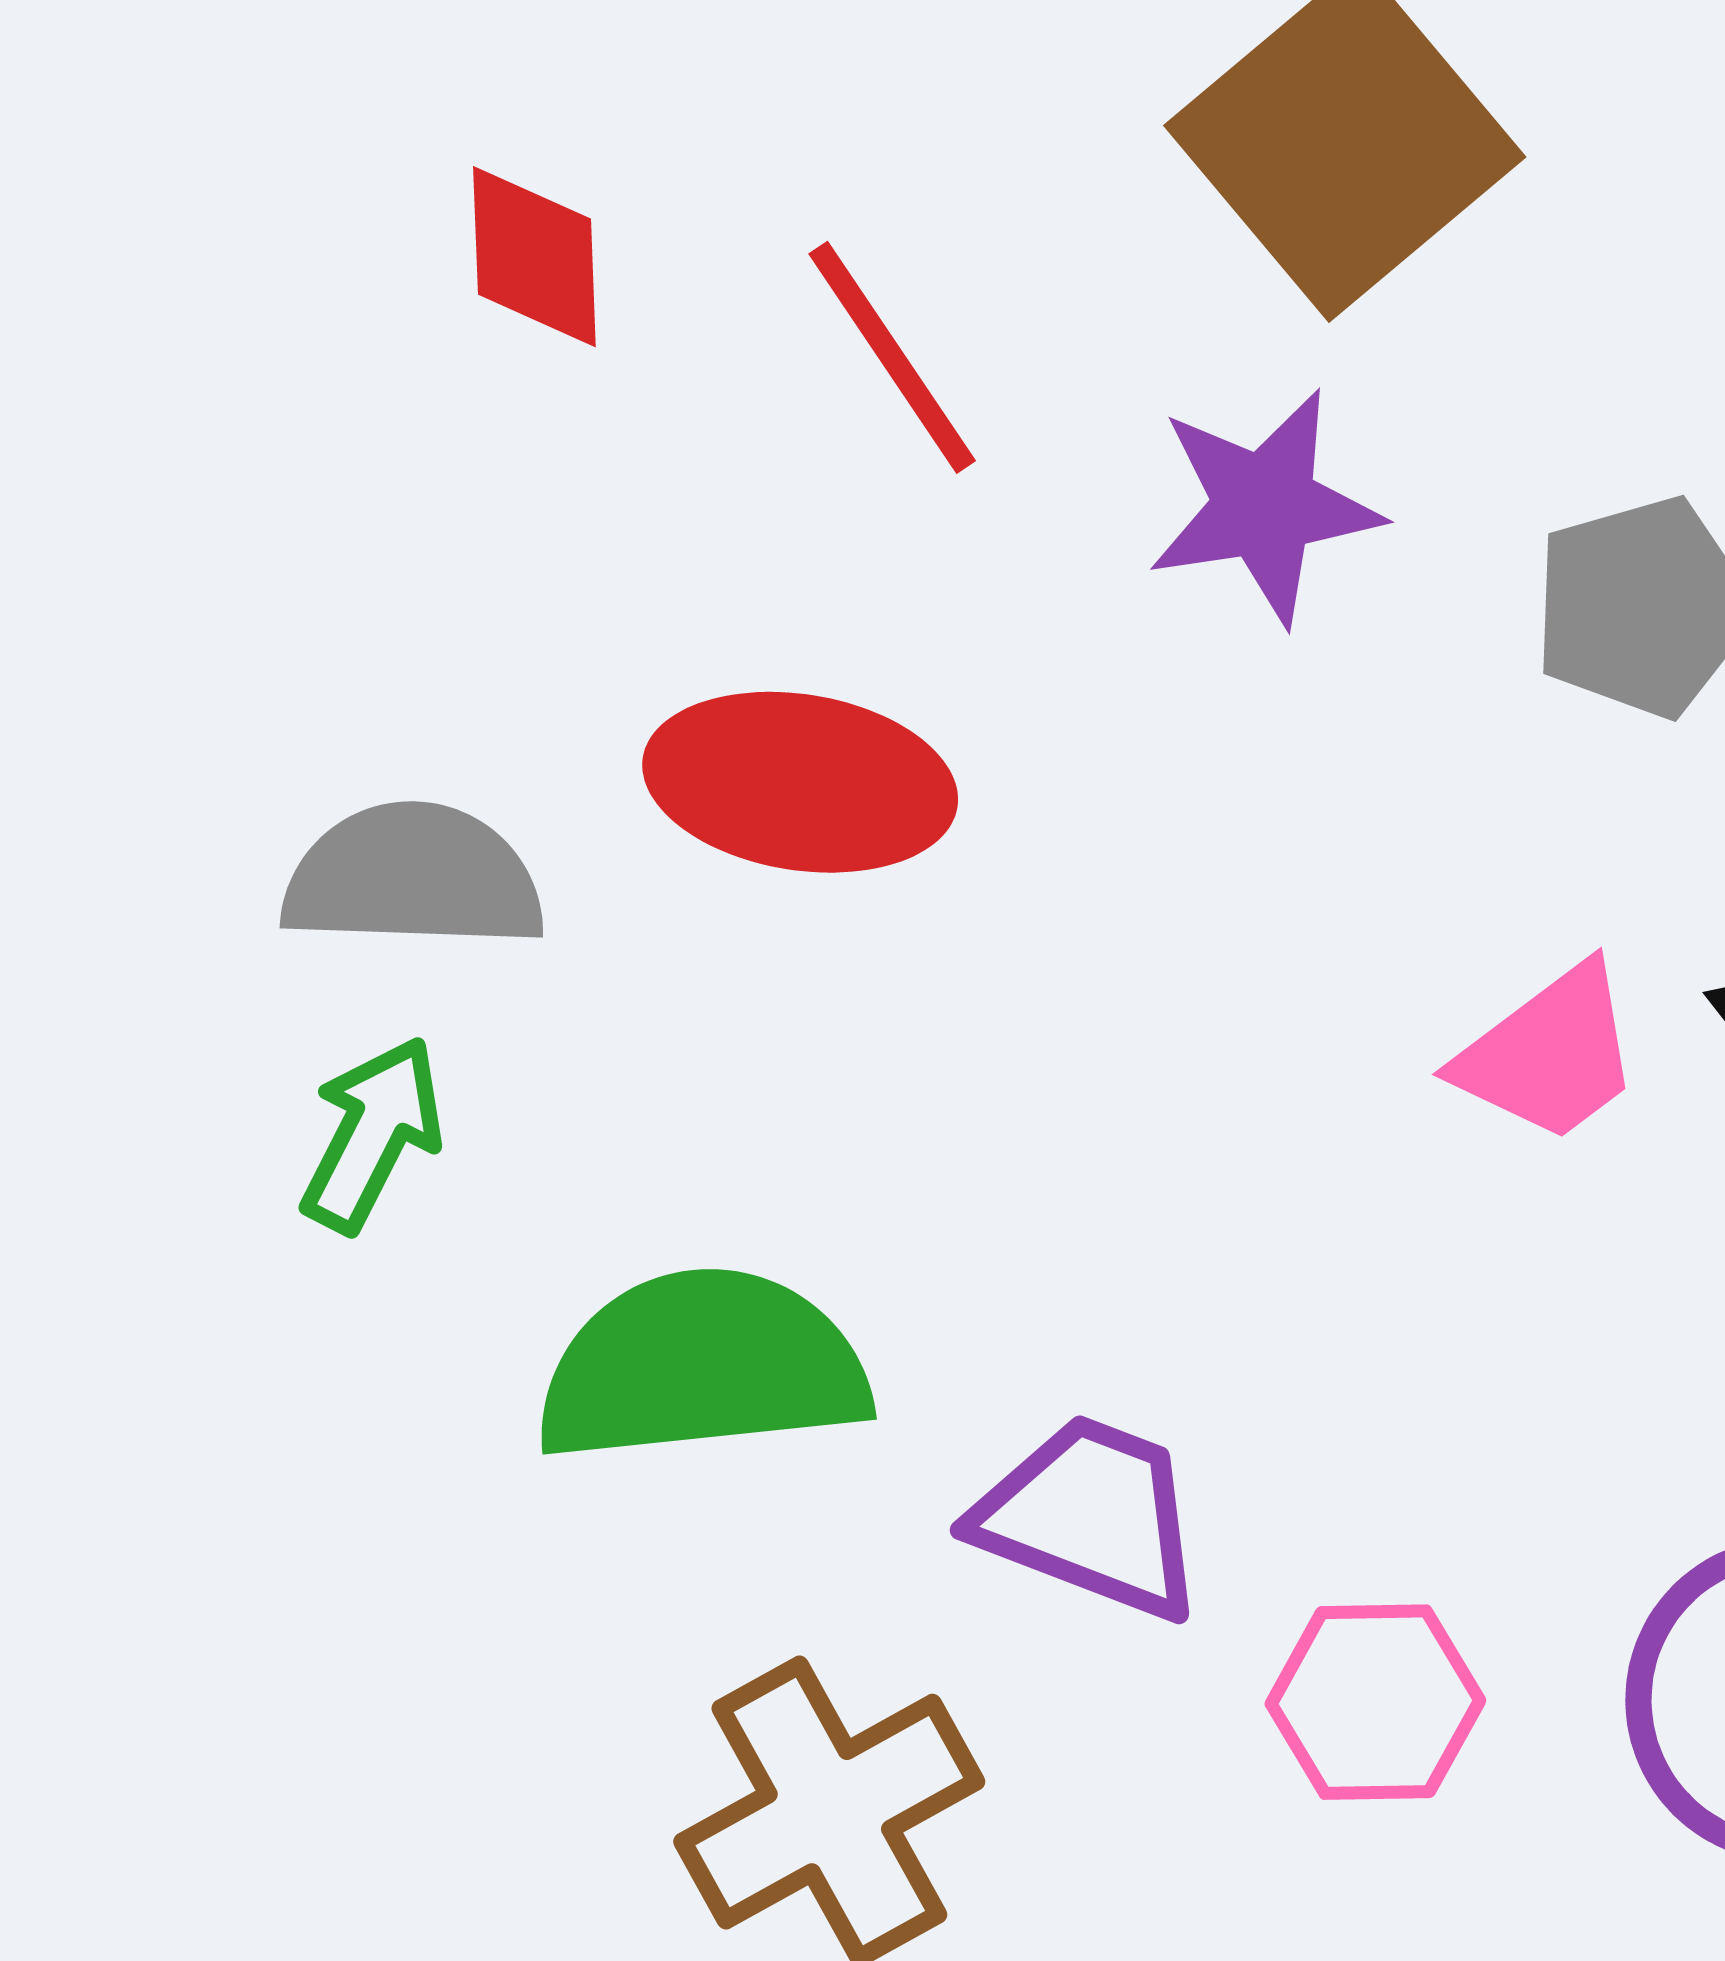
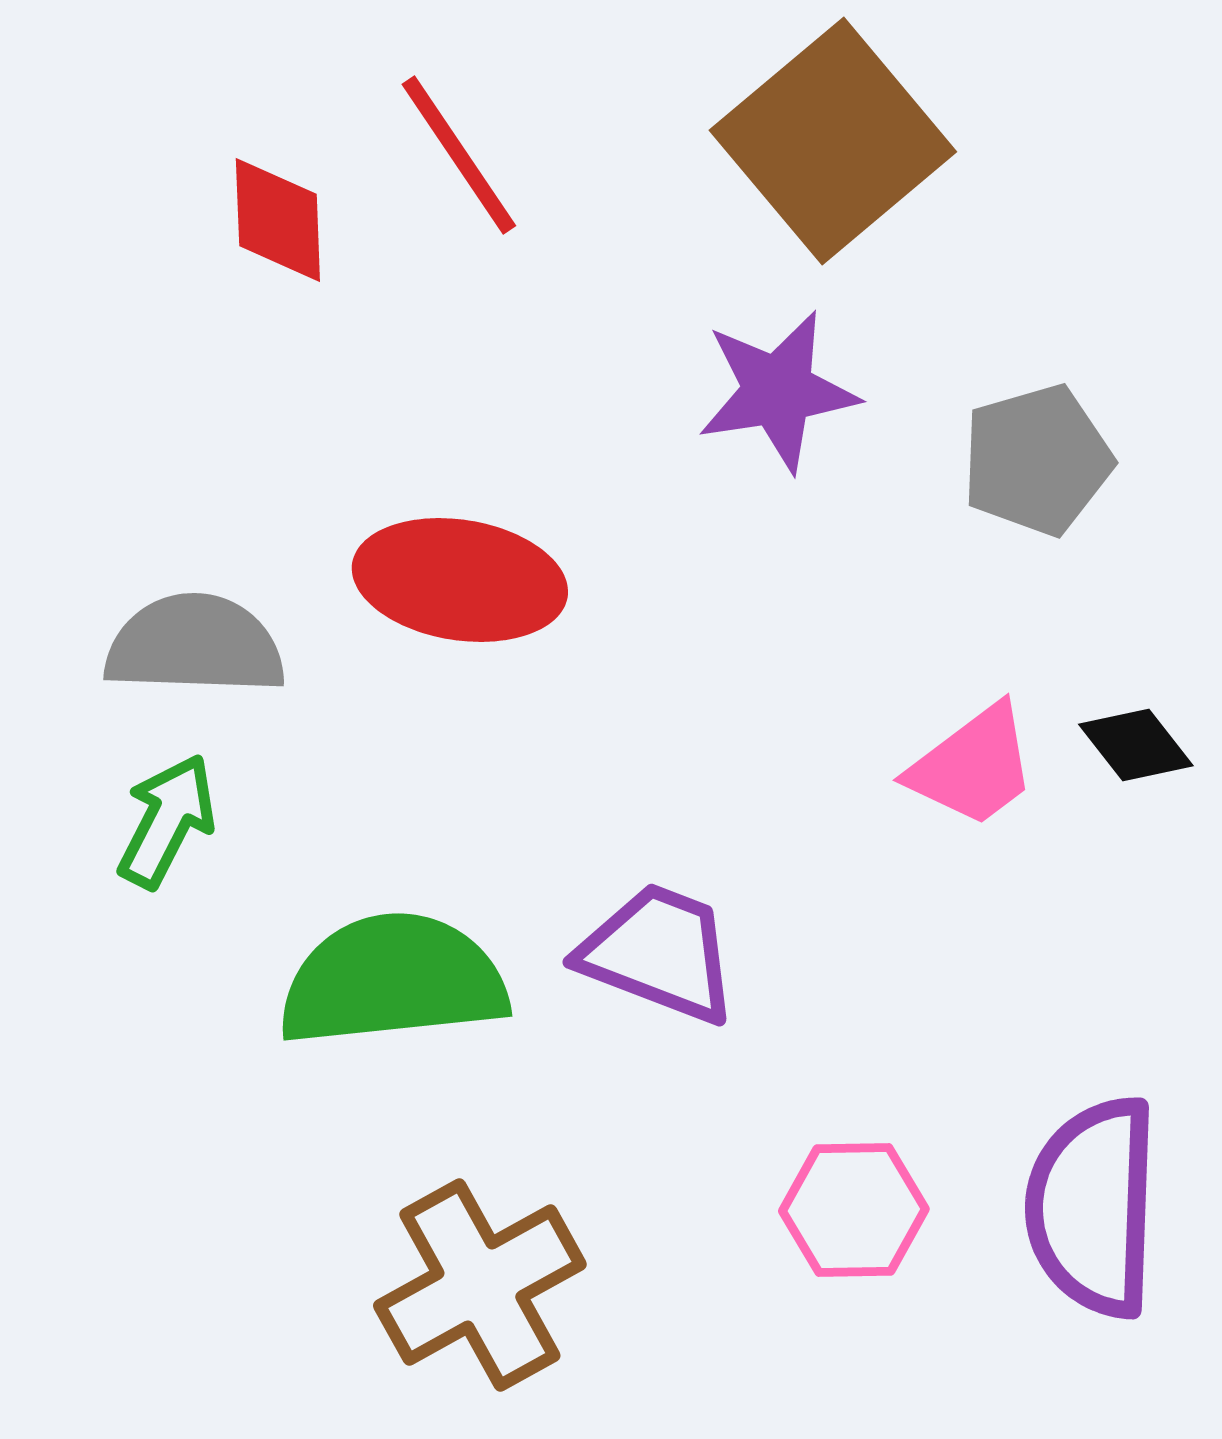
red line: (892, 357) -> (459, 155), moved
purple trapezoid: (1091, 1517) -> (659, 953), moved

